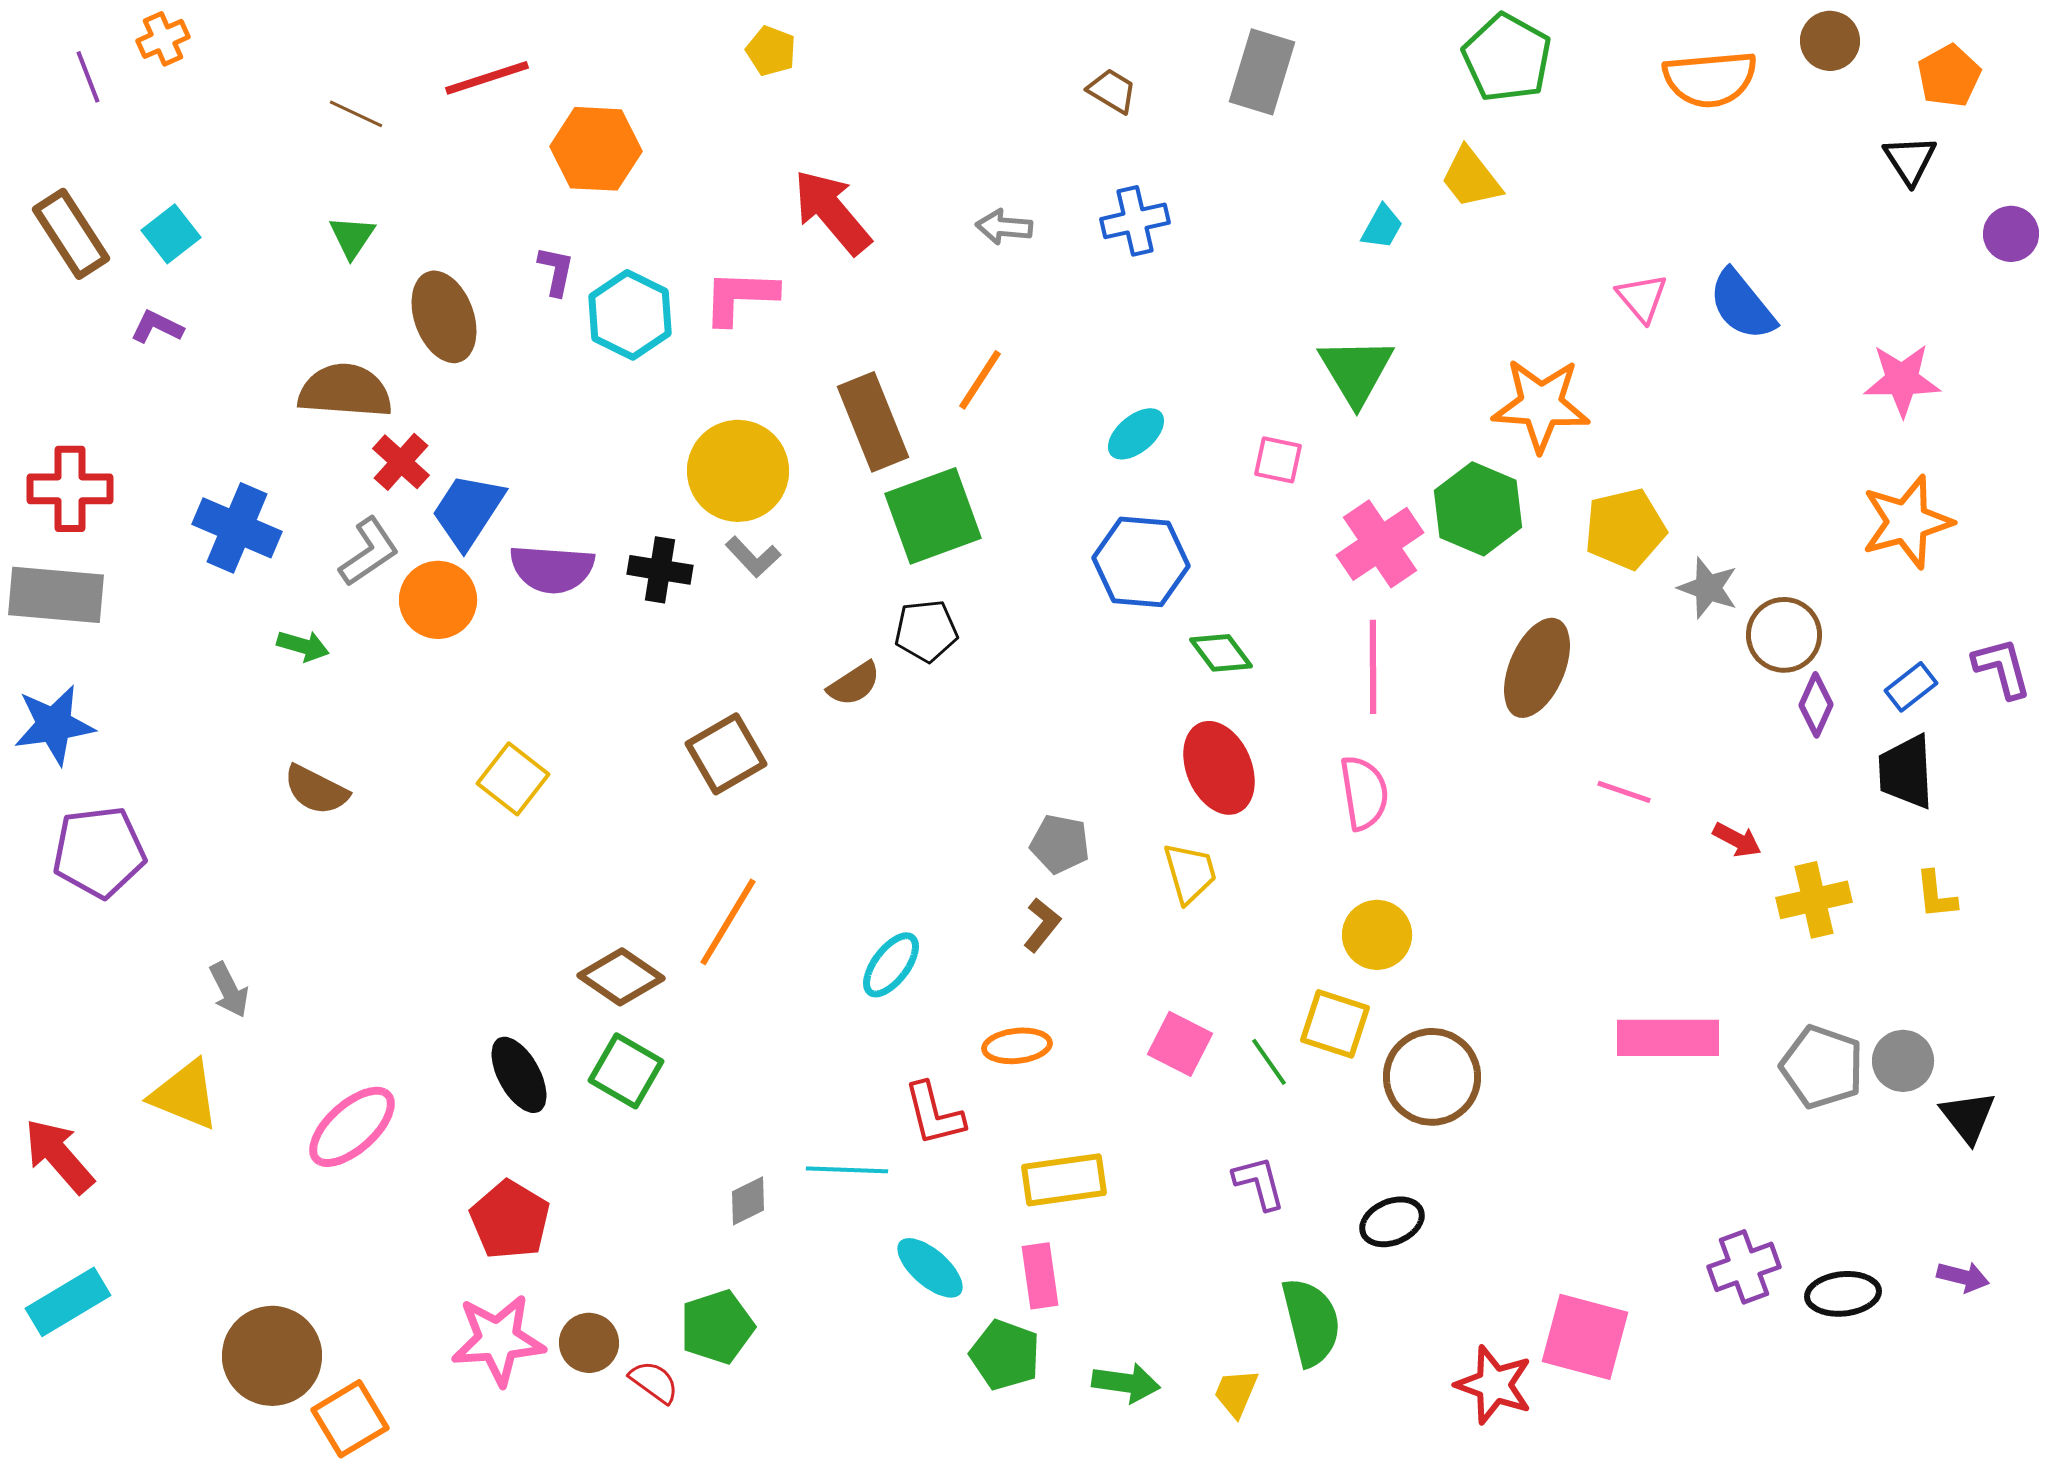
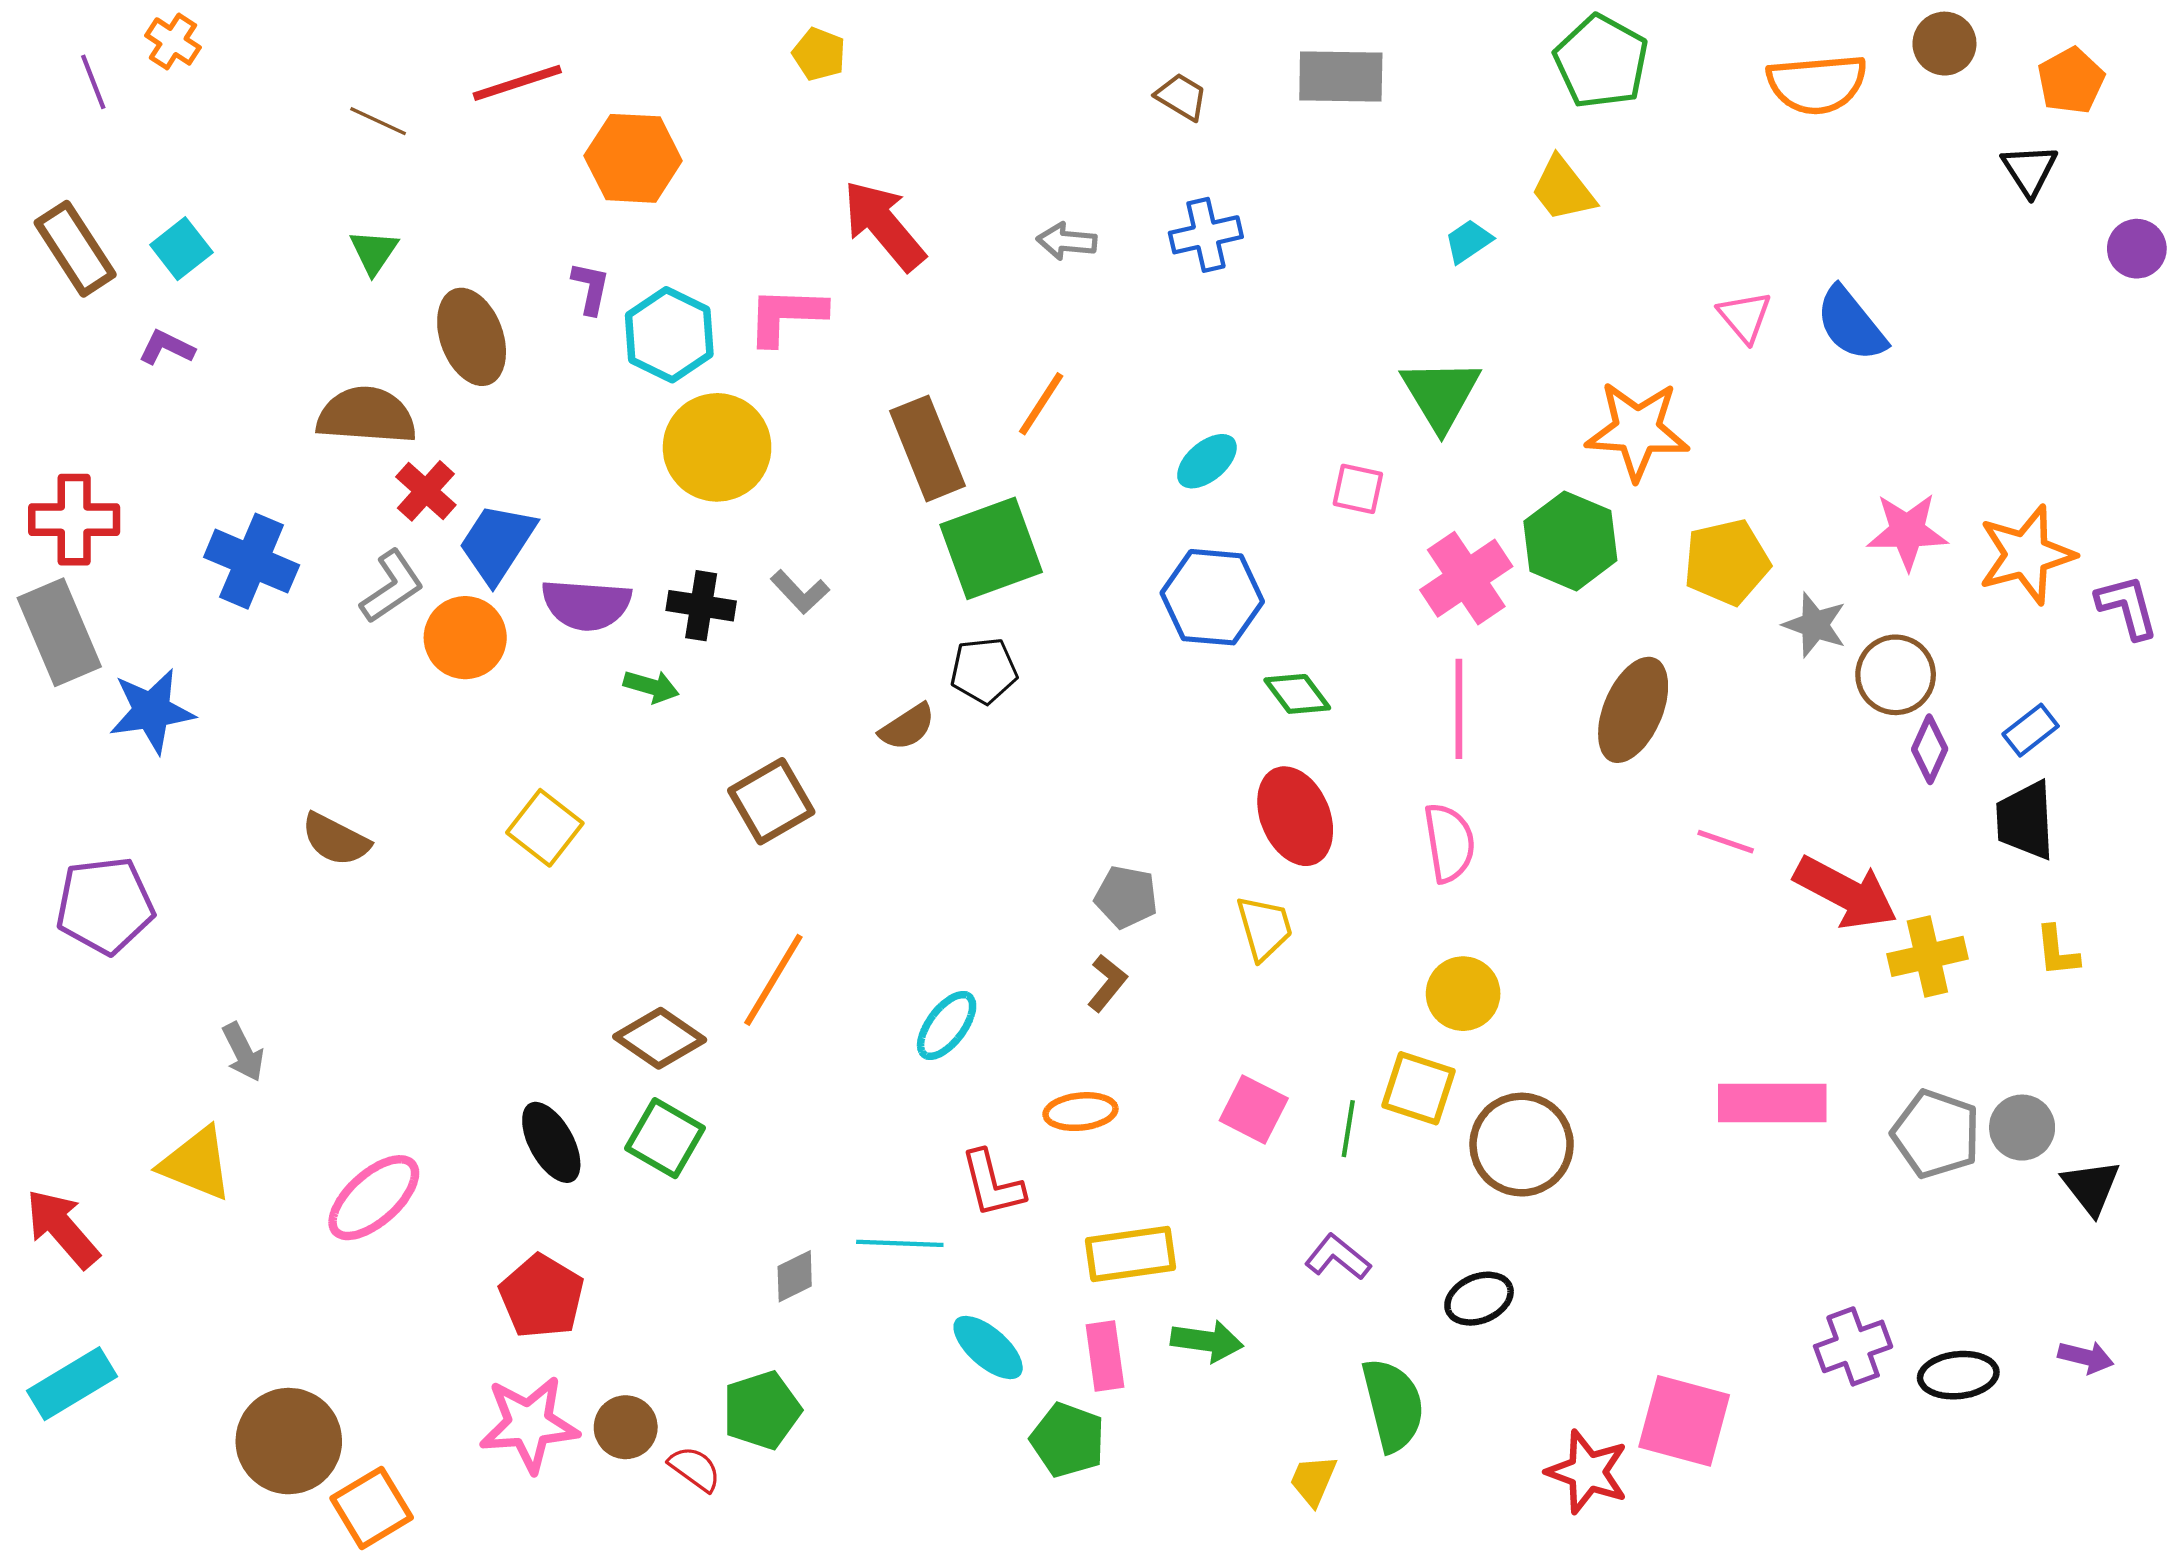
orange cross: (163, 39) -> (173, 41), turned -33
gray rectangle: (1262, 72) -> (1341, 77), turned 74
cyan trapezoid: (1382, 227) -> (1468, 241), turned -153
pink star: (1902, 380) -> (1907, 531), moved
yellow circle: (738, 471) -> (717, 447), moved
gray rectangle: (56, 595) -> (59, 632), turned 62
green arrow: (303, 646) -> (651, 687), moved
purple L-shape: (2002, 668) -> (2127, 607), moved
blue star: (54, 725) -> (152, 711), moved
red arrow: (1737, 840) -> (1846, 893), size x2.0
green line: (1269, 1062) -> (1348, 1129), turned 44
purple L-shape: (1259, 1183) -> (1338, 1257), turned -36
green arrow: (1126, 1383) -> (1207, 1341), moved

